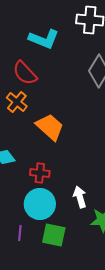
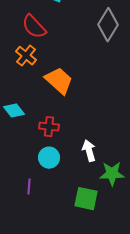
cyan circle: (40, 204) -> (49, 158), size x0.7
green square: (54, 235) -> (86, 199), moved

